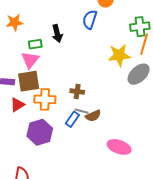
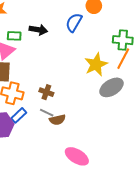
black arrow: (57, 33) -> (38, 30), turned -78
yellow star: (119, 55) -> (96, 64), turned -30
blue rectangle: (72, 119) -> (19, 115), moved

